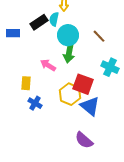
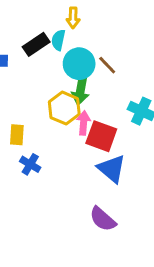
brown line: (99, 36) -> (107, 65), moved
pink arrow: (48, 65) -> (83, 123), moved, turned 63
yellow hexagon: (70, 94) -> (64, 108), moved

